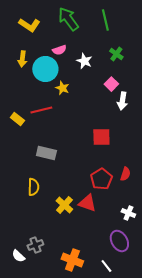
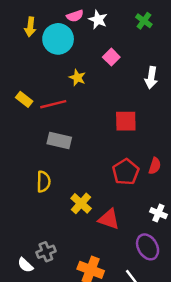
white star: (84, 61) -> (98, 20), moved
pink square: (111, 84) -> (111, 57), moved
yellow star: (62, 88) -> (77, 78), moved
red line: (41, 110) -> (53, 104), moved
red triangle: (87, 203) -> (109, 219), moved

